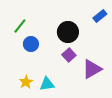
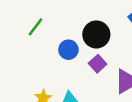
blue circle: (31, 44) -> (68, 50), moved

